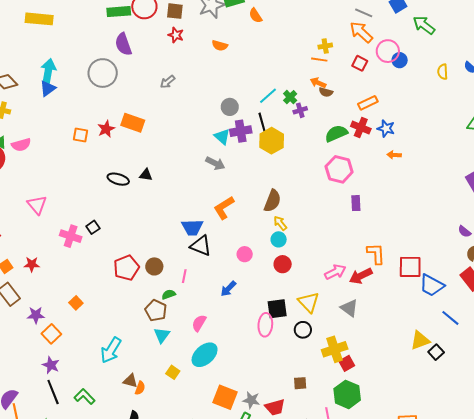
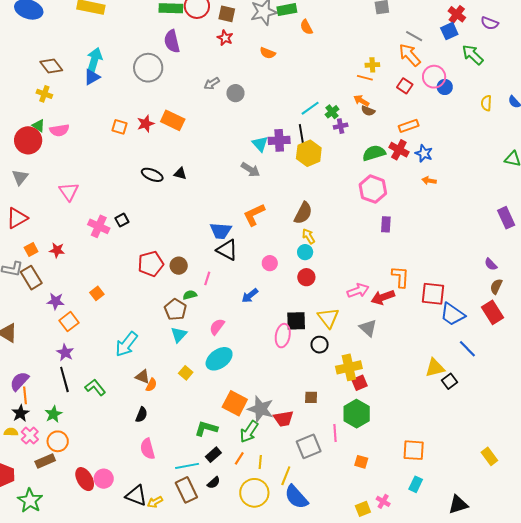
gray circle: (230, 107) -> (235, 93), moved
gray star: (251, 400) -> (261, 409), size x1.5

